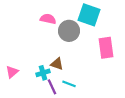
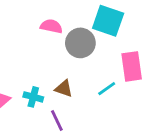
cyan cross: (43, 73) -> (33, 97), moved, turned 32
cyan line: (69, 84) -> (107, 89), moved, turned -56

